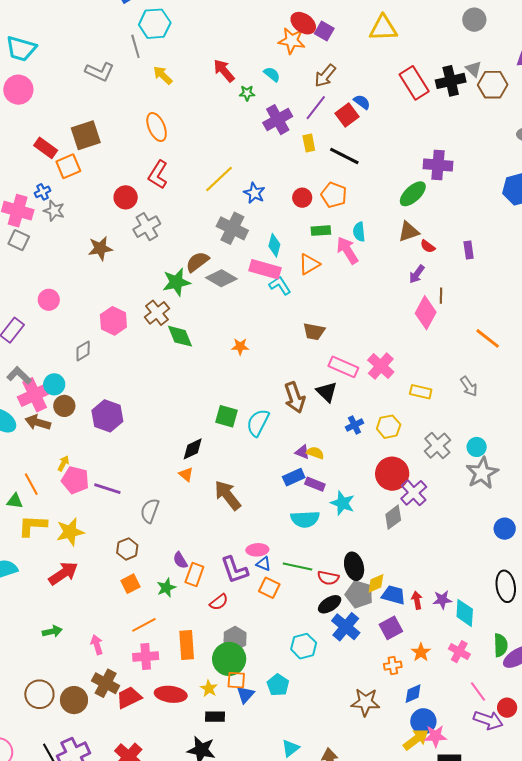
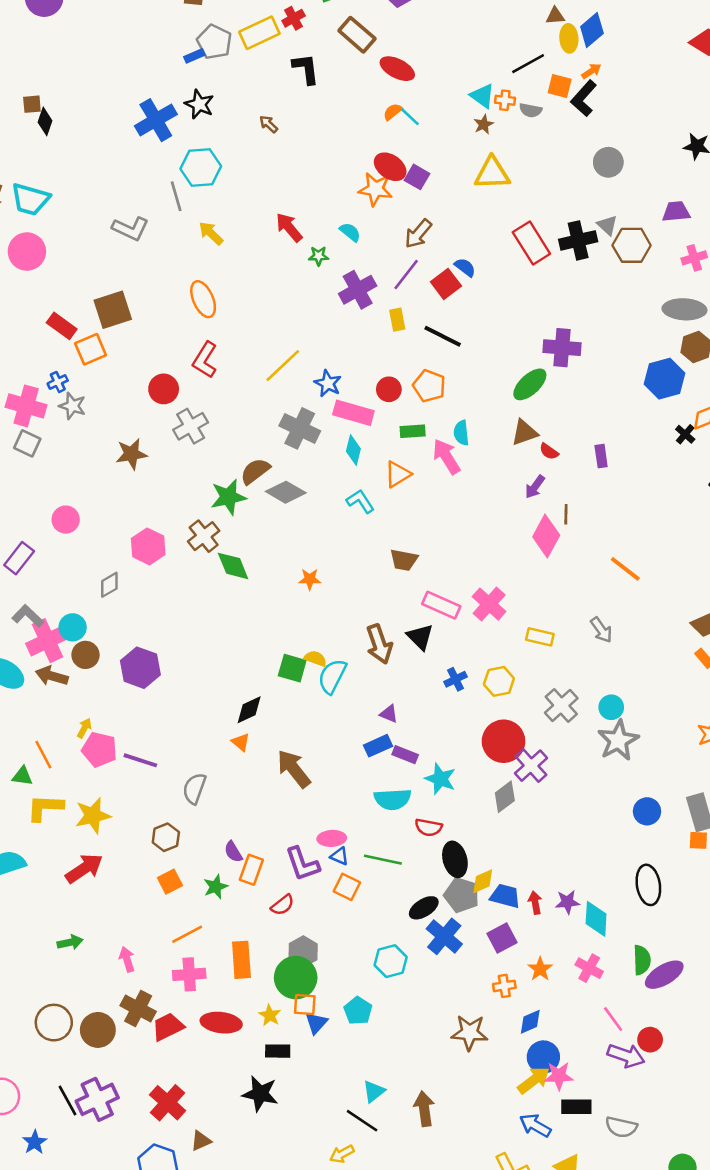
pink rectangle: (265, 269) -> (353, 413), moved
yellow semicircle: (315, 453) -> (315, 658), moved
red semicircle: (328, 578) -> (428, 827), moved

